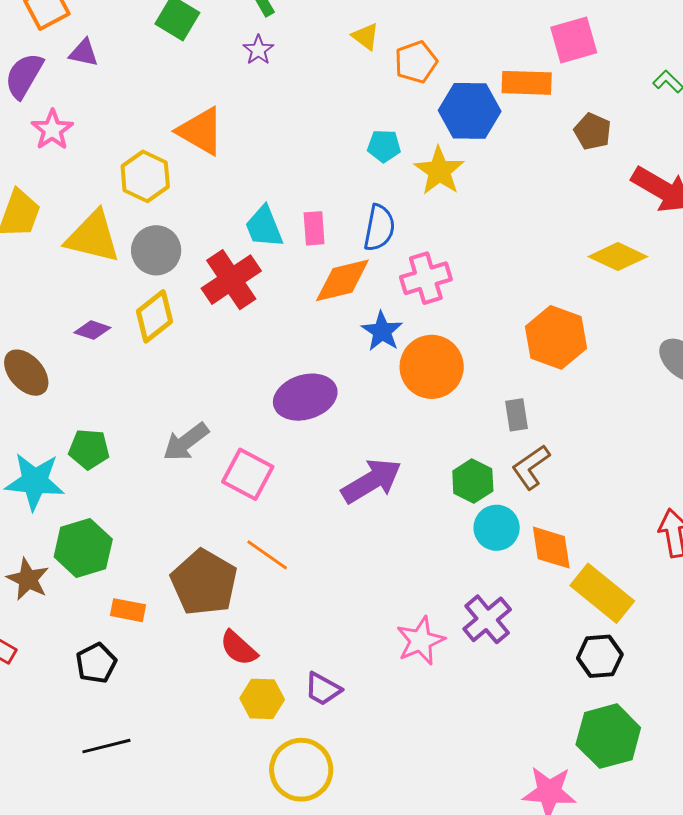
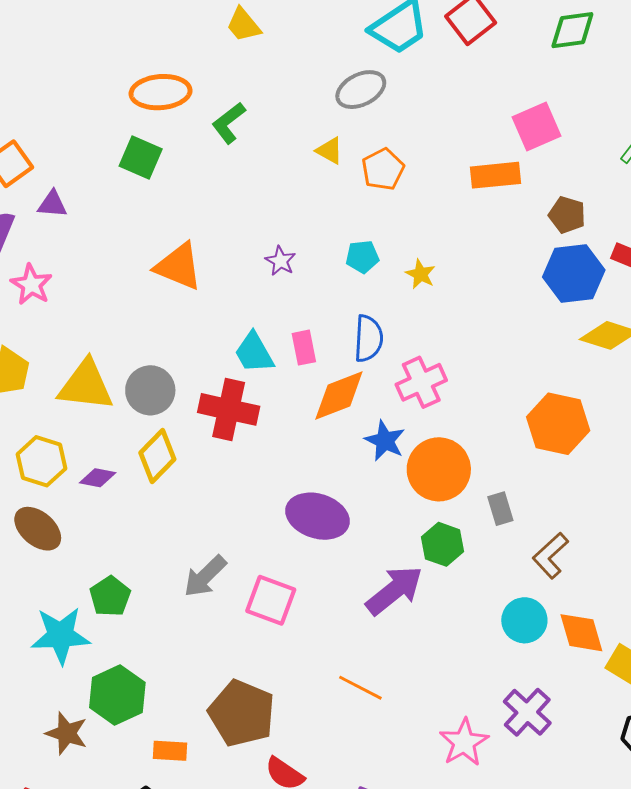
purple star: (258, 50) -> (280, 261), moved
blue hexagon: (470, 111) -> (574, 274), moved
yellow star: (439, 171) -> (420, 274), size x0.6
yellow hexagon: (145, 176) -> (42, 461), moved
red cross: (231, 280) -> (229, 409), turned -36
purple ellipse: (305, 397) -> (317, 516), turned 42
gray rectangle: (516, 415) -> (500, 509), moved
green pentagon: (89, 449) -> (110, 596), turned -30
green hexagon: (473, 481) -> (443, 544), moved
orange line: (267, 555) -> (360, 688), moved

